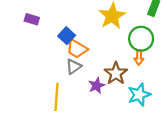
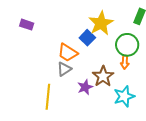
blue square: (67, 36) -> (87, 38), moved

